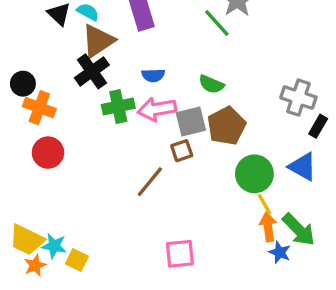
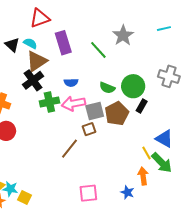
green line: (217, 23) -> (98, 50), moved
gray cross: (298, 98) -> (169, 76), moved
black rectangle: (318, 126) -> (142, 106), moved
green circle: (254, 174) -> (133, 86), moved
yellow line: (265, 204) -> (147, 153), moved
green arrow: (299, 230) -> (162, 163), moved
blue star: (280, 252) -> (127, 192), moved

